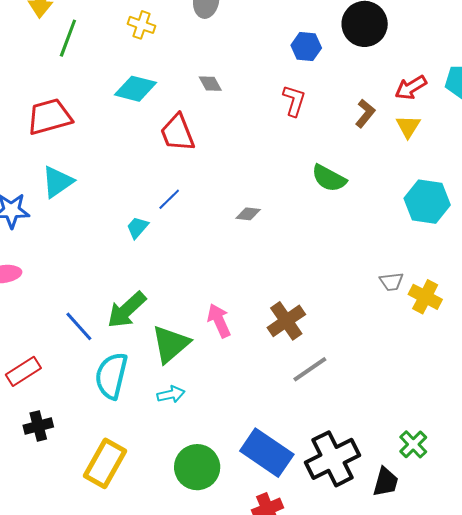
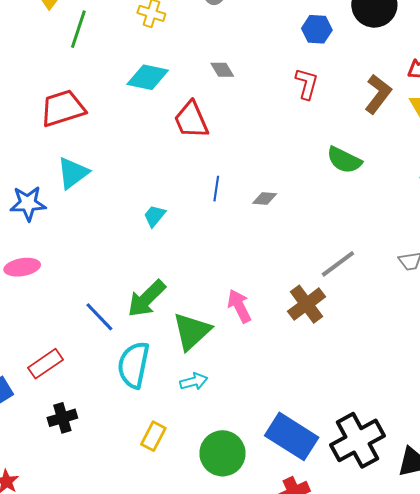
brown L-shape: (365, 113) -> (378, 94), size x1.4
blue line: (169, 199) -> (216, 189), moved, turned -35
gray line: (310, 369) -> (338, 264), moved
yellow rectangle: (105, 463) -> (153, 436), moved, size x0.6

